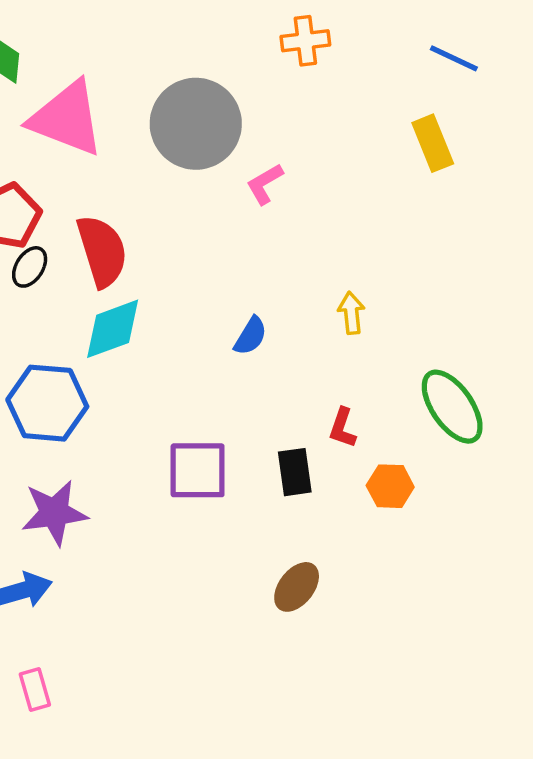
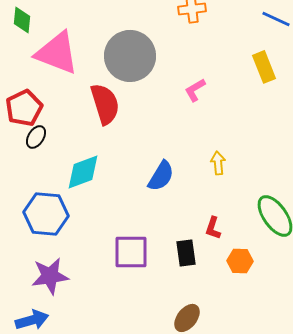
pink L-shape: (265, 184) -> (195, 90), moved
red semicircle: (102, 251) -> (105, 104), moved
blue semicircle: (251, 336) -> (161, 176), size x1.4

